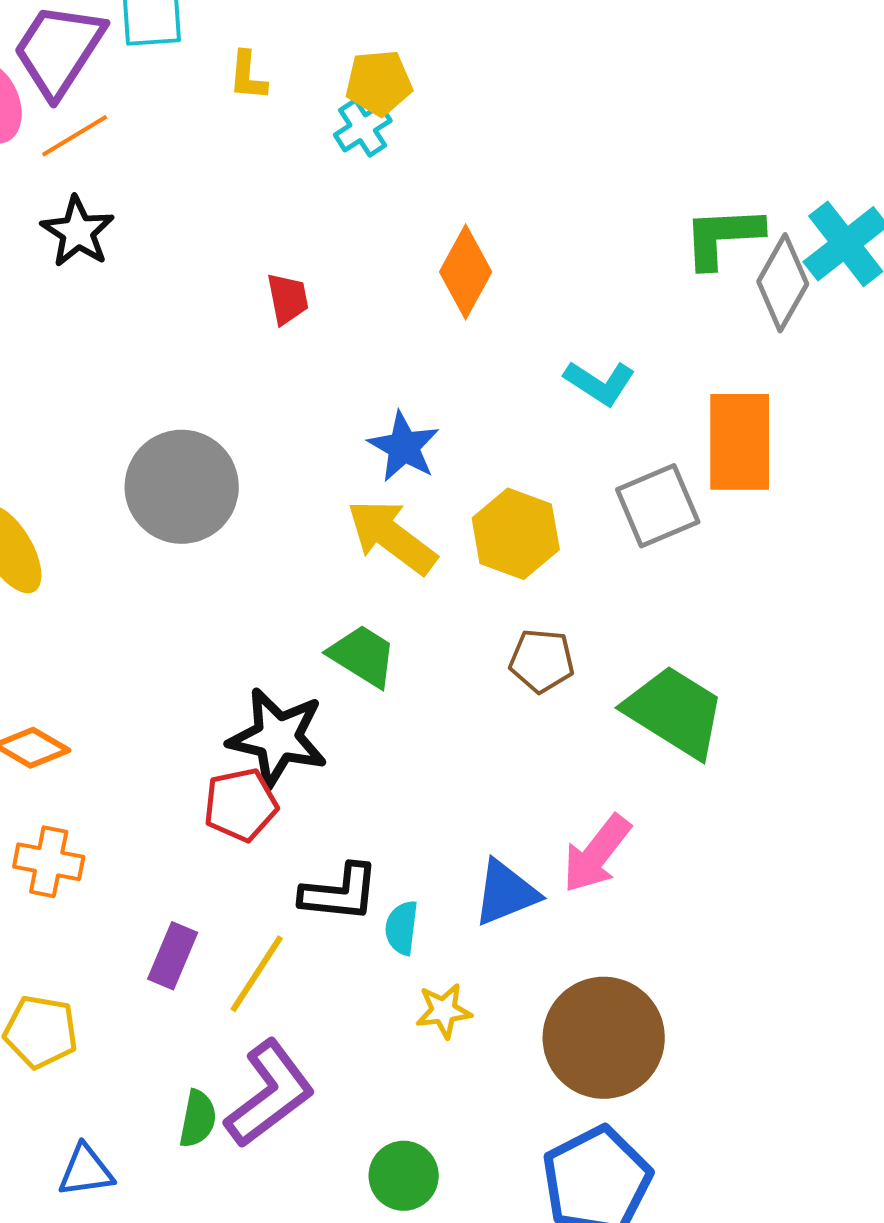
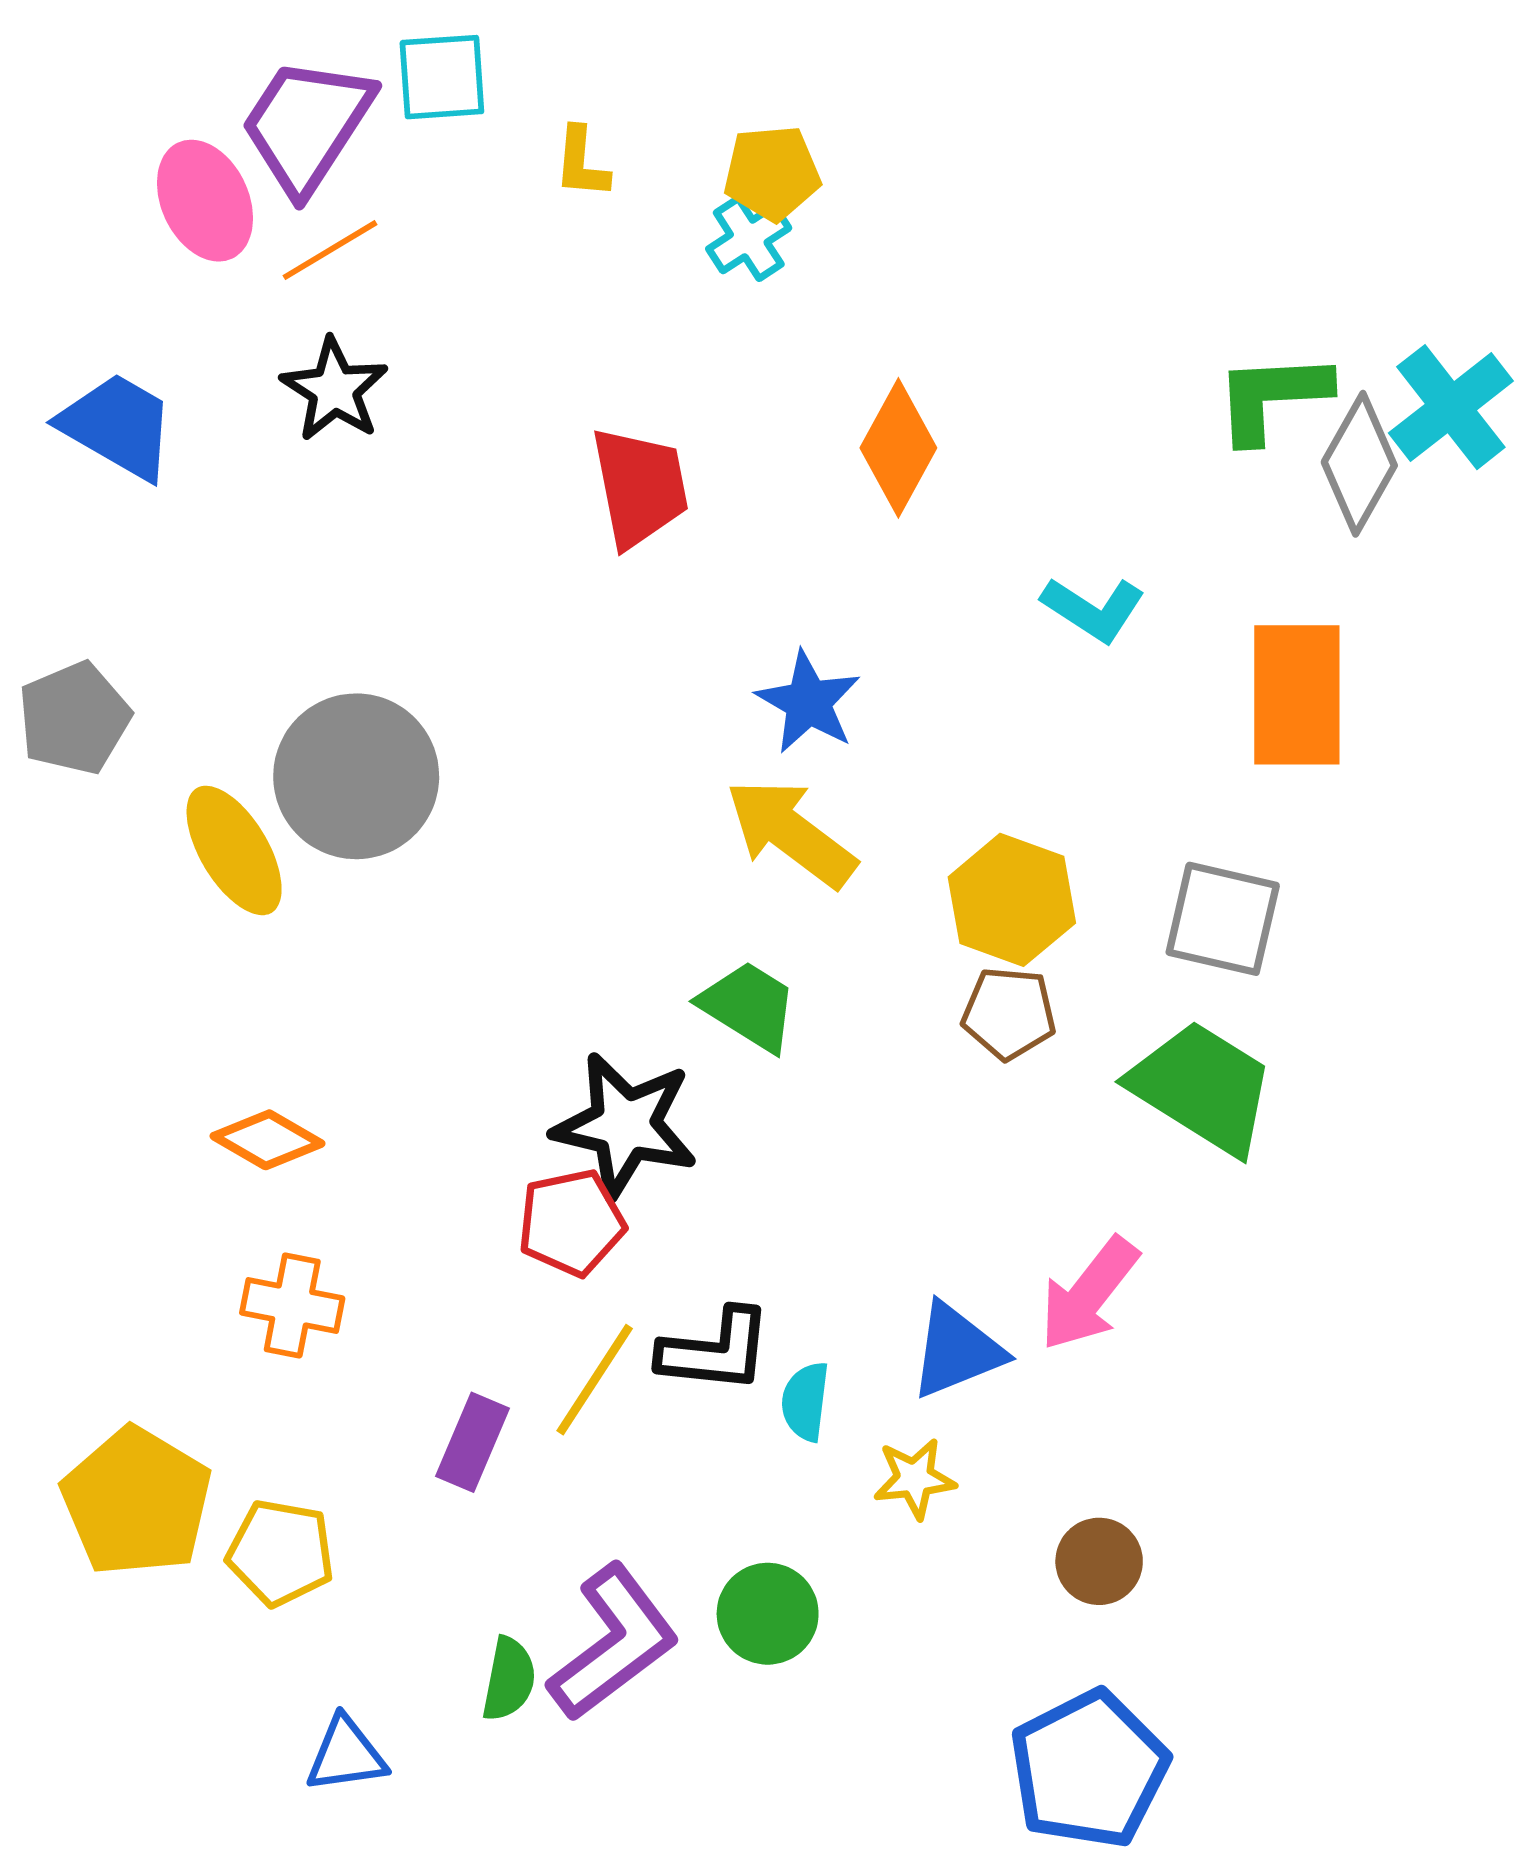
red trapezoid: (288, 299) -> (640, 487), size x1.6
gray circle: (182, 487) -> (356, 776), moved
gray square: (658, 506) -> (1223, 919), moved, turned 36
yellow hexagon: (516, 534) -> (1012, 900), moved
yellow line: (257, 974) -> (595, 1380), moved
yellow star: (444, 1011) -> (914, 1479), moved
brown circle: (604, 1038) -> (1099, 1561), size x0.5
green circle: (404, 1176) -> (768, 1614), moved

